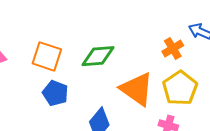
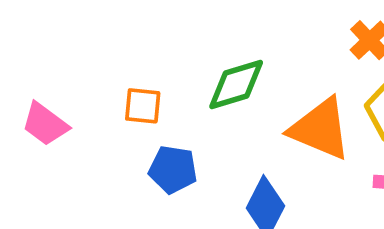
orange square: (47, 56) -> (143, 106), size x0.7

